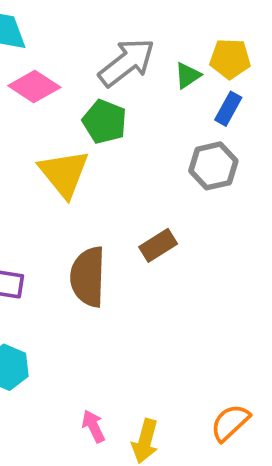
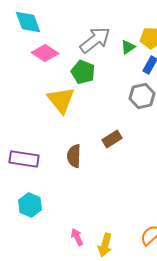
brown semicircle: (88, 277) -> (74, 156), size x0.7

